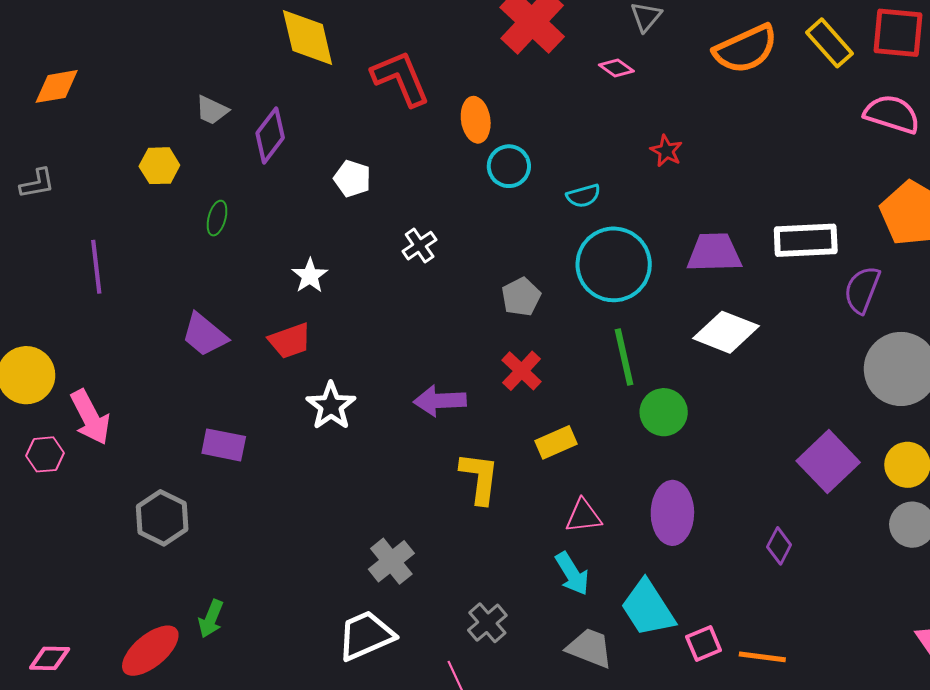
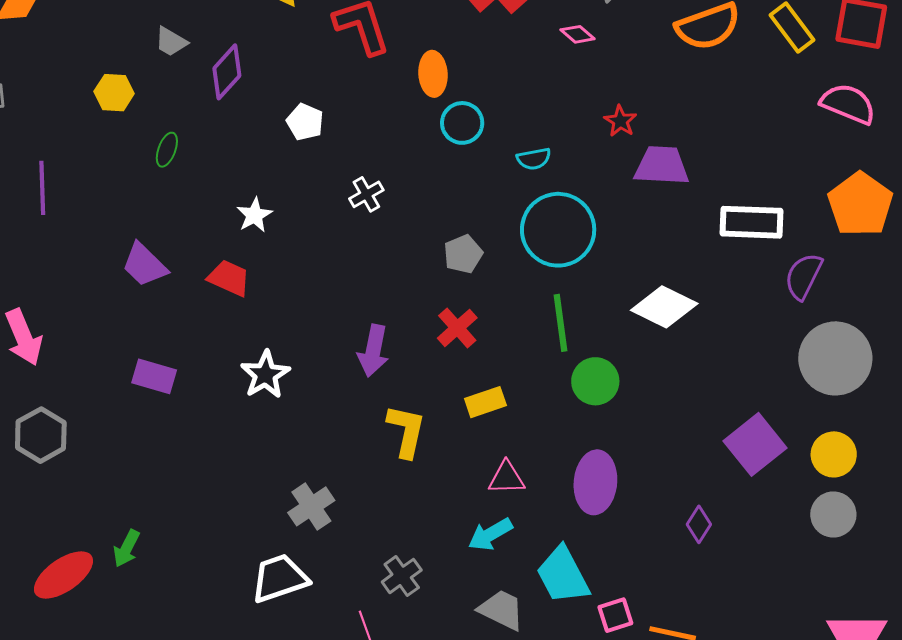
purple trapezoid: (714, 253) -> (662, 166), moved
red trapezoid: (290, 341) -> (229, 278), turned -141
purple arrow: (440, 401) -> (373, 351), turned -81
white star: (331, 406) -> (265, 375), moved
gray hexagon: (162, 518) -> (41, 435), moved
cyan arrow: (572, 574) -> (490, 534), turned 87

